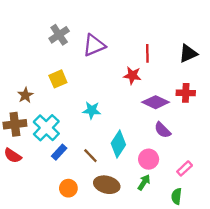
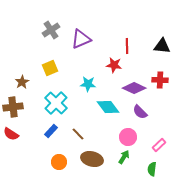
black triangle: (188, 53) -> (162, 46), turned 30
cyan star: (92, 110) -> (88, 84), moved
cyan cross: (46, 128) -> (56, 103), moved
cyan diamond: (118, 144) -> (108, 107), moved, turned -70

